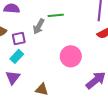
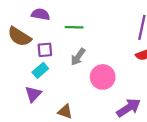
green line: (56, 15) -> (74, 27), moved
gray arrow: (39, 26) -> (78, 57), moved

